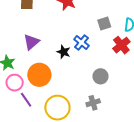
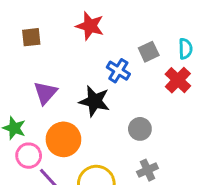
blue cross: (81, 42) -> (118, 71), moved
black star: (64, 52) -> (94, 101), size x1.5
gray circle: (100, 76) -> (140, 129), moved

